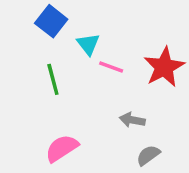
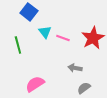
cyan triangle: (88, 44) -> (45, 32), moved
green line: (53, 79) -> (18, 45), moved

